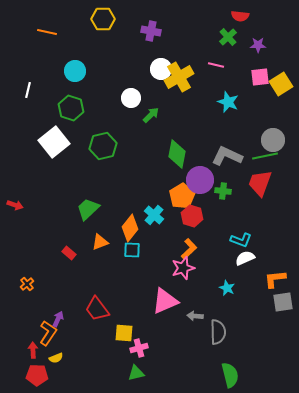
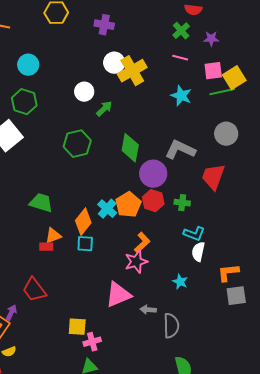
pink line: (216, 65) -> (180, 58), moved
green hexagon: (103, 146) -> (77, 144), moved
green line: (265, 156) -> (222, 92), moved
green cross: (223, 191) -> (182, 203), moved
orange pentagon: (182, 196) -> (128, 205), moved
green trapezoid: (88, 209) -> (41, 203), turned 60
red hexagon: (192, 216) -> (153, 201), moved
red rectangle: (69, 253) -> (46, 247), moved, turned -40
white semicircle: (245, 258) -> (198, 252), turned -54
red trapezoid: (97, 309) -> (34, 290), moved

